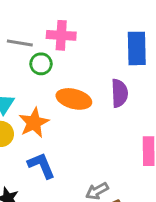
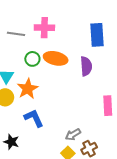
green circle: (41, 64) -> (32, 59), moved
orange ellipse: (74, 99) -> (56, 58), moved

